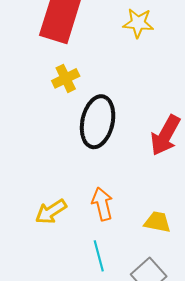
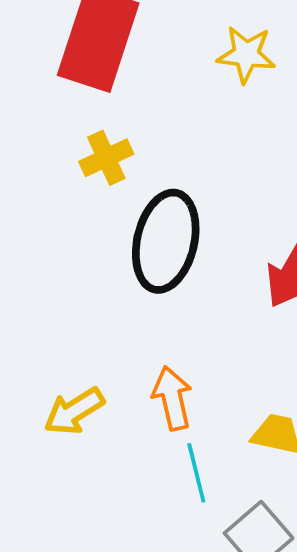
cyan line: (99, 256) -> (196, 473), moved

